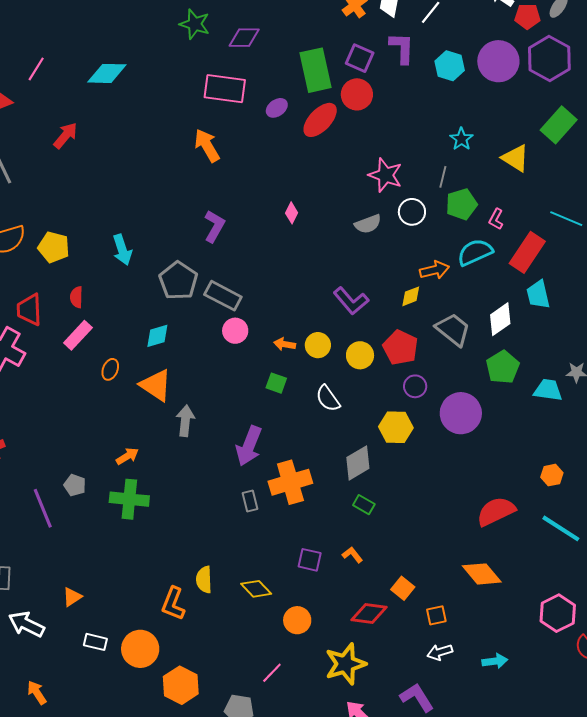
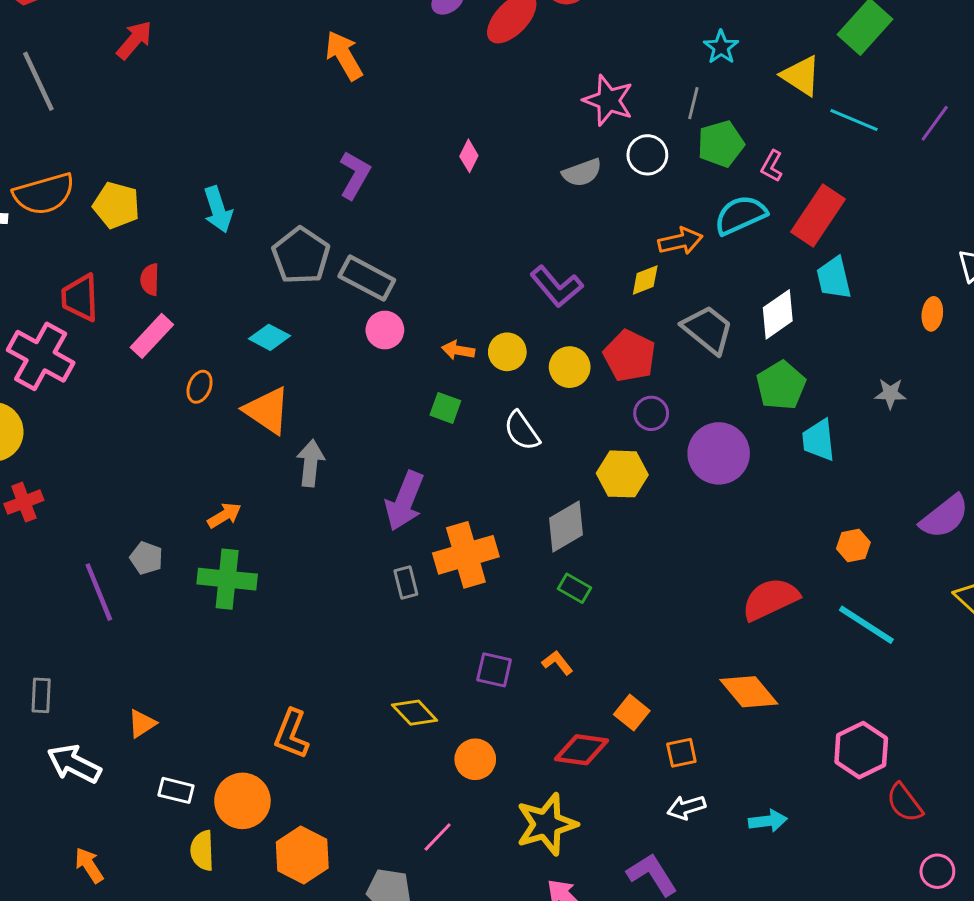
cyan line: (566, 219) -> (854, 120), moved
cyan diamond: (157, 336) -> (269, 337), turned 44
cyan trapezoid: (548, 390) -> (819, 440), moved, turned -104
yellow semicircle: (204, 580) -> (202, 851), moved

